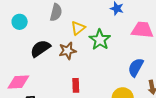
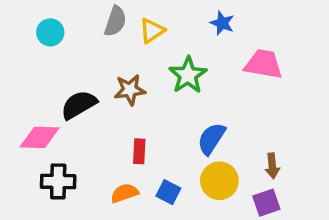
yellow triangle: (78, 28) -> (152, 31), moved
black semicircle: (40, 49) -> (79, 105), moved
blue semicircle: (136, 67) -> (211, 139), moved

